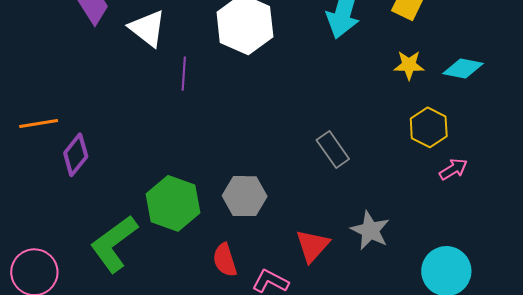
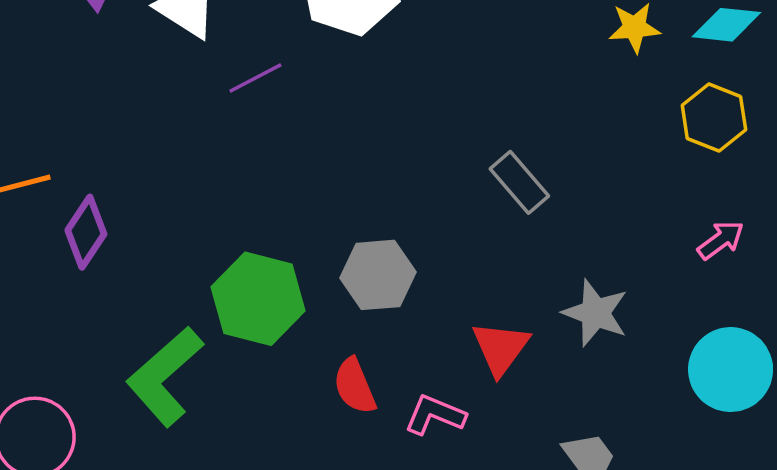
purple line: (184, 74) -> (255, 78), turned 64
yellow hexagon: (429, 127) -> (714, 118), moved
pink arrow: (453, 169) -> (721, 240), moved

